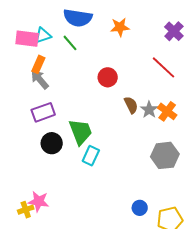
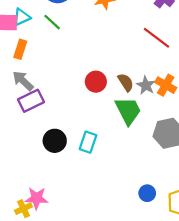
red circle: (108, 77) -> (96, 82), moved
gray arrow: (40, 79) -> (23, 81), moved
green trapezoid: (80, 132) -> (128, 111), moved
black circle: (52, 143) -> (55, 141), moved

